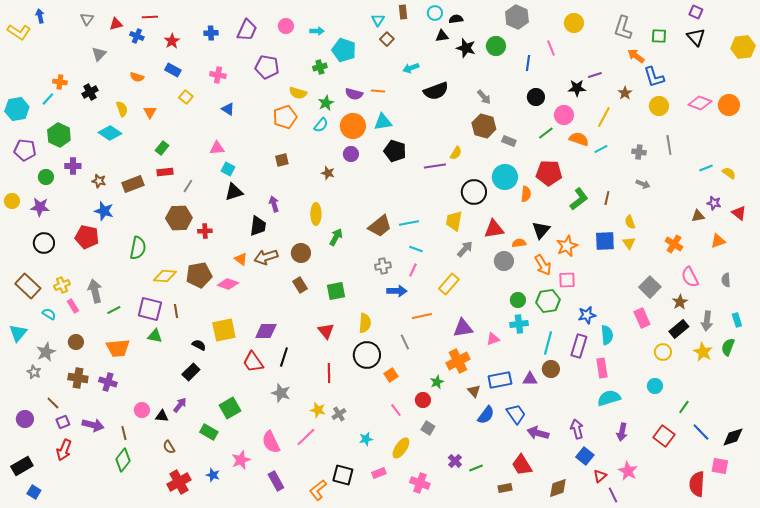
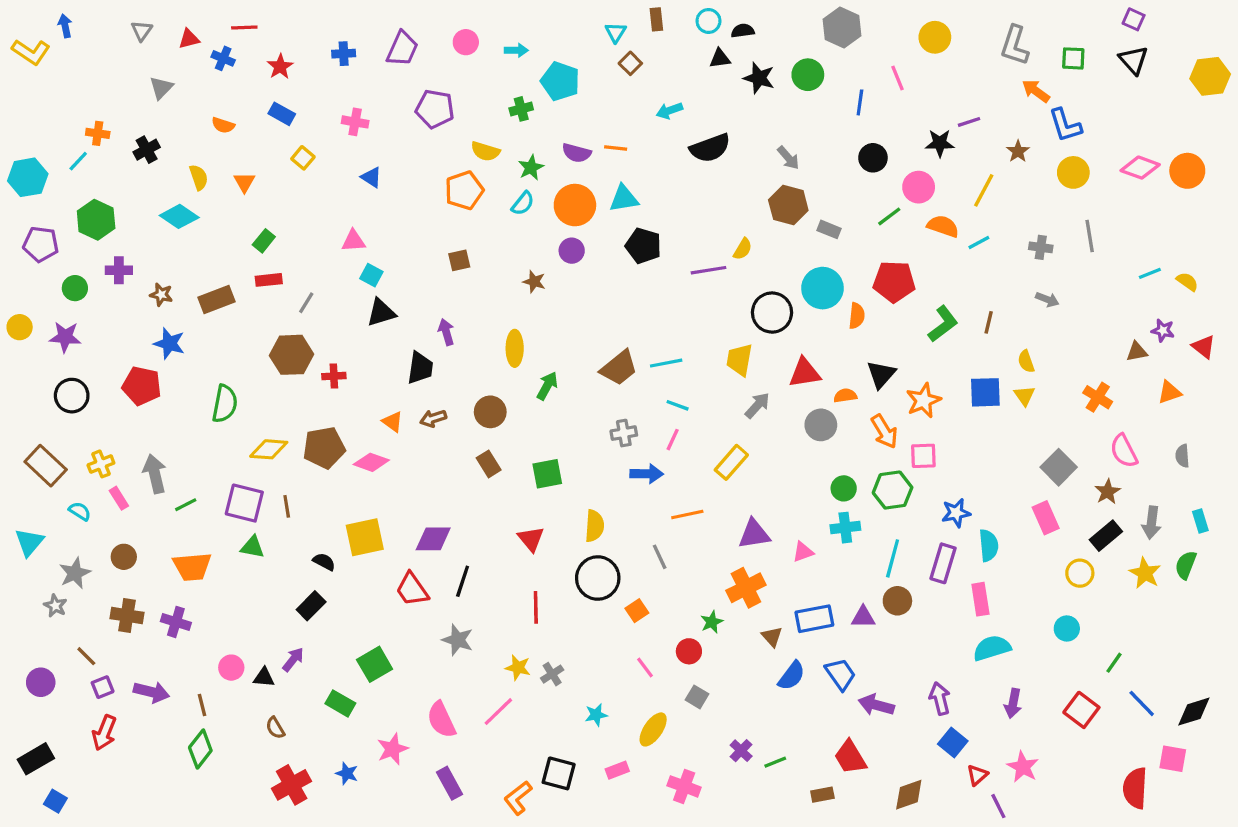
brown arrow: (266, 257) -> (433, 418), size x0.7

